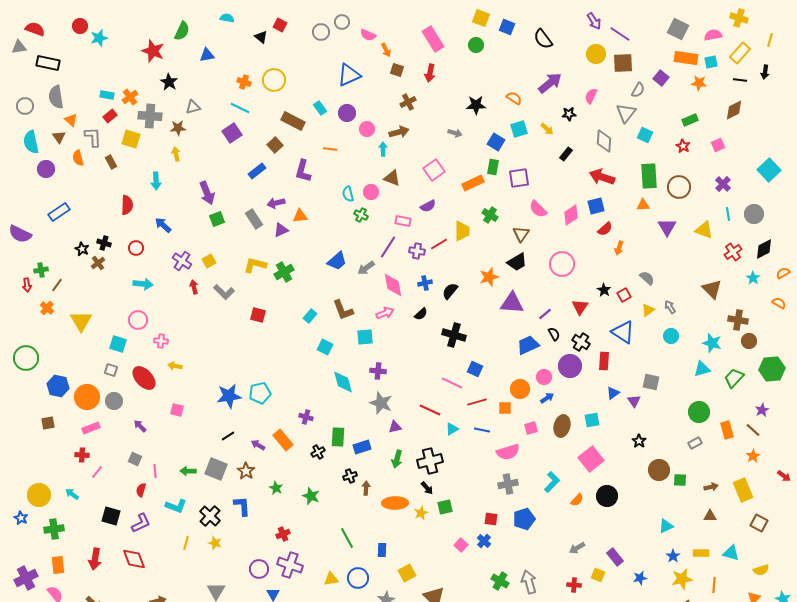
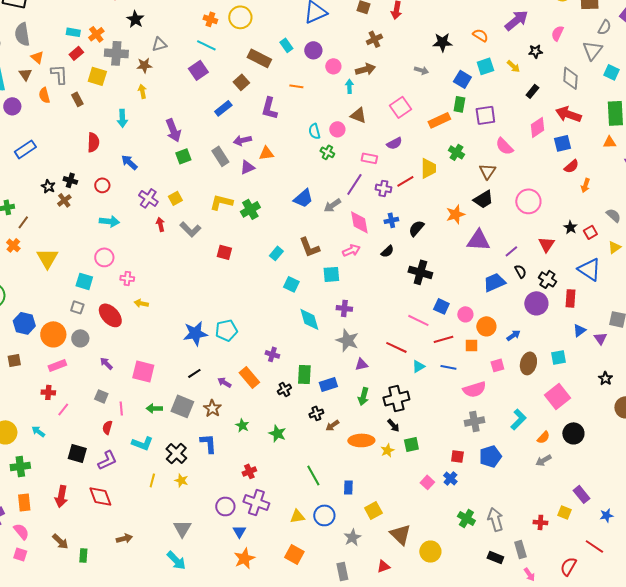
pink diamond: (571, 215) -> (537, 127), moved
pink circle: (544, 377) -> (465, 314), moved
pink square: (177, 410) -> (143, 371), moved, size x1.6
brown arrow: (366, 488) -> (332, 425), turned -128
gray arrow: (577, 548) -> (543, 460), moved

